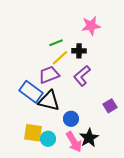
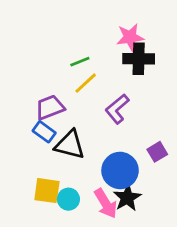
black cross: (79, 51) -> (139, 59), moved, size x1.5
purple trapezoid: (49, 75) -> (50, 107), moved
blue rectangle: (31, 92) -> (44, 132), size x0.7
blue circle: (71, 119) -> (120, 170), moved, size x1.6

